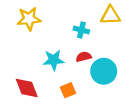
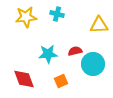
yellow triangle: (110, 15) -> (99, 25), moved
cyan cross: (81, 30) -> (57, 14), moved

